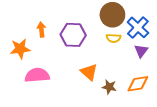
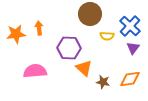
brown circle: (112, 15) -> (90, 14), moved
purple hexagon: (73, 35) -> (69, 48), moved
orange star: (20, 49) -> (16, 34), moved

